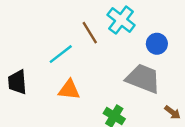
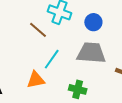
cyan line: (61, 54) -> (52, 59), moved

